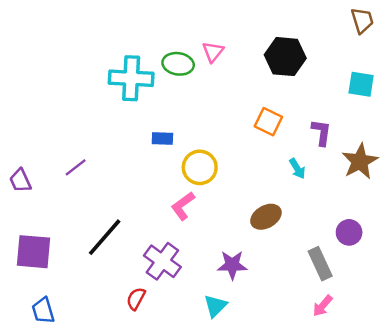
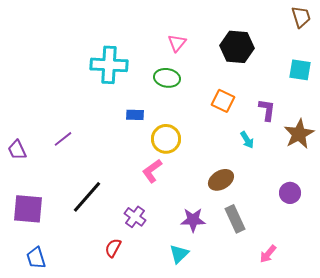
green ellipse: (178, 64) -> (167, 78), moved
purple cross: (162, 261) -> (135, 217), size x0.7
gray rectangle: (320, 264) -> (235, 219), moved

